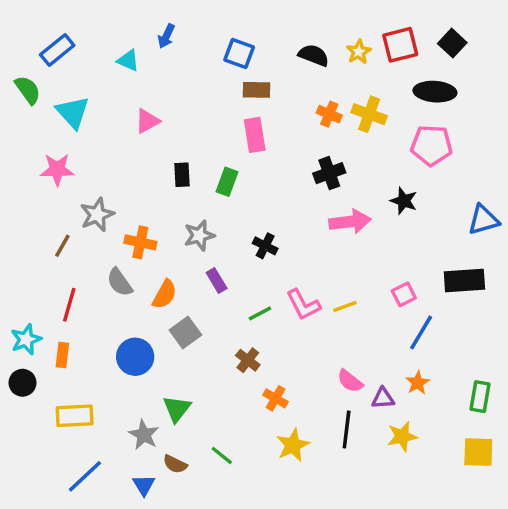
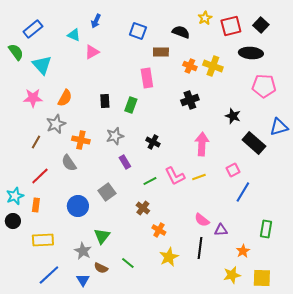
yellow star: (359, 52) -> (205, 18), moved
brown rectangle: (256, 90) -> (161, 52), moved
pink triangle: (147, 121) -> (92, 52), moved
pink pentagon: (431, 145) -> (264, 86), moved
pink arrow: (350, 222) -> (202, 144), moved, turned -80
black rectangle: (464, 280) -> (254, 143), moved, turned 45
orange semicircle: (165, 294) -> (65, 98), moved
red line: (69, 305) -> (40, 176), turned 30
orange star: (418, 383) -> (243, 251), moved
green rectangle: (480, 397) -> (266, 229), moved
yellow star: (402, 436) -> (232, 275), moved
yellow square: (478, 452) -> (262, 278), moved

